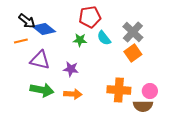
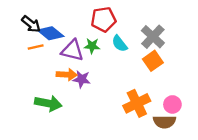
orange line: (21, 41) -> (36, 47), moved
purple triangle: (40, 60) -> (72, 50), moved
orange cross: (119, 90) -> (137, 103), turned -30
orange arrow: (73, 94) -> (67, 75), moved

